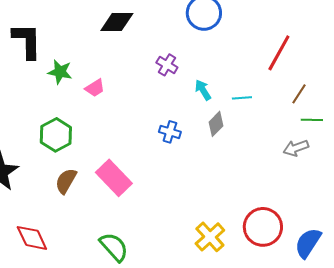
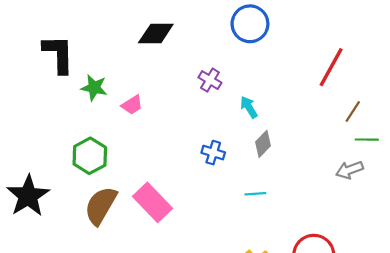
cyan line: (242, 98) -> (255, 194), moved
brown semicircle: (66, 181) -> (101, 206), size x1.4

